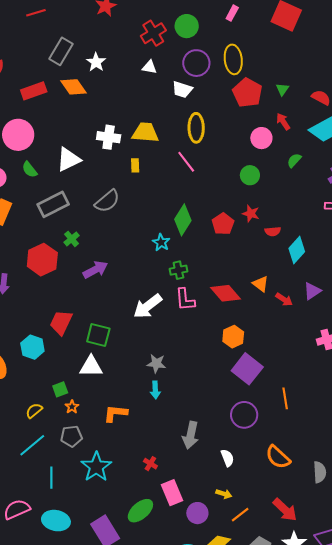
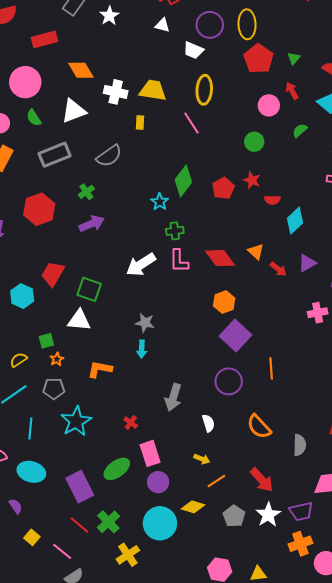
orange diamond: (74, 87) -> (81, 70), moved
green cross: (72, 239) -> (86, 192), moved
purple circle: (197, 513) -> (158, 482), moved

